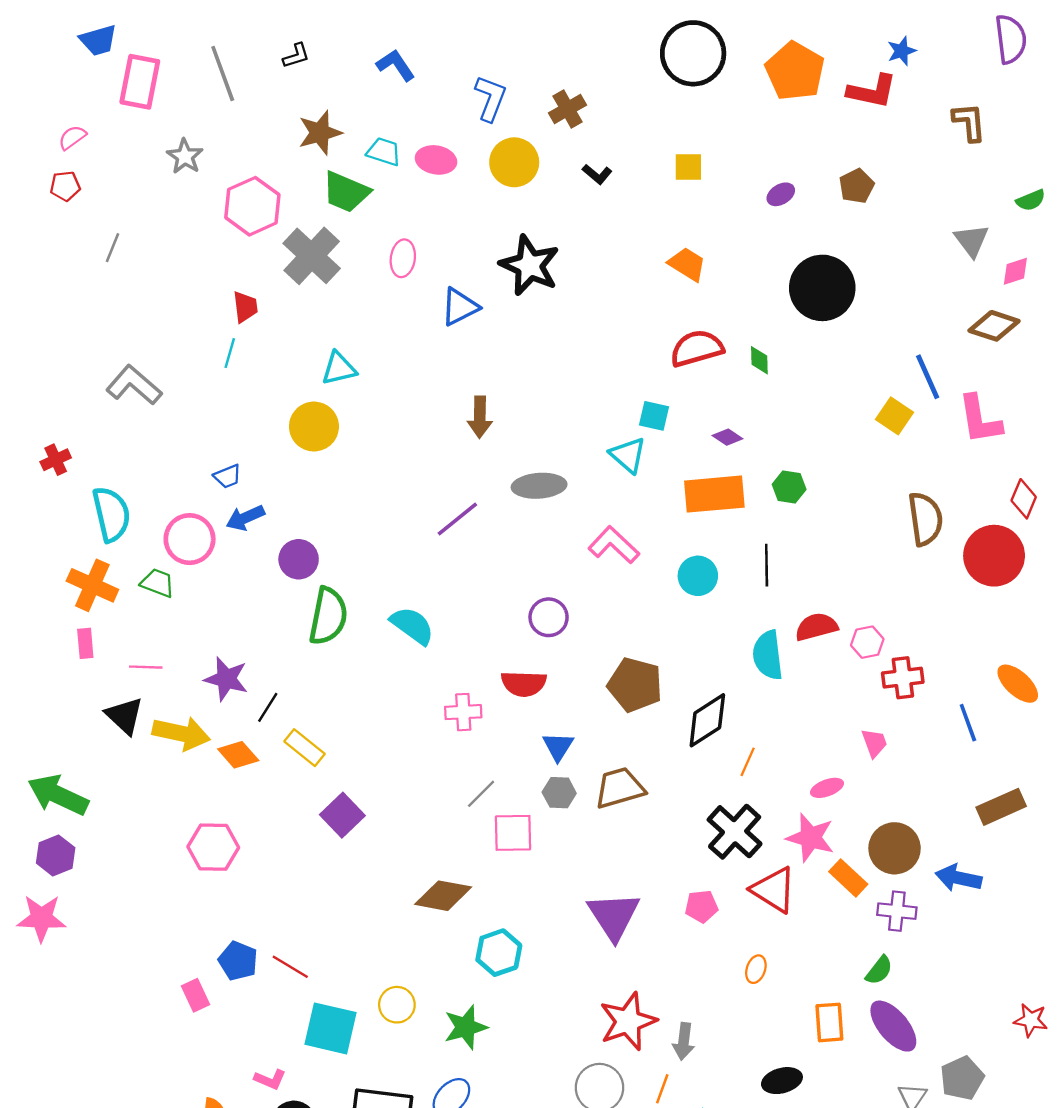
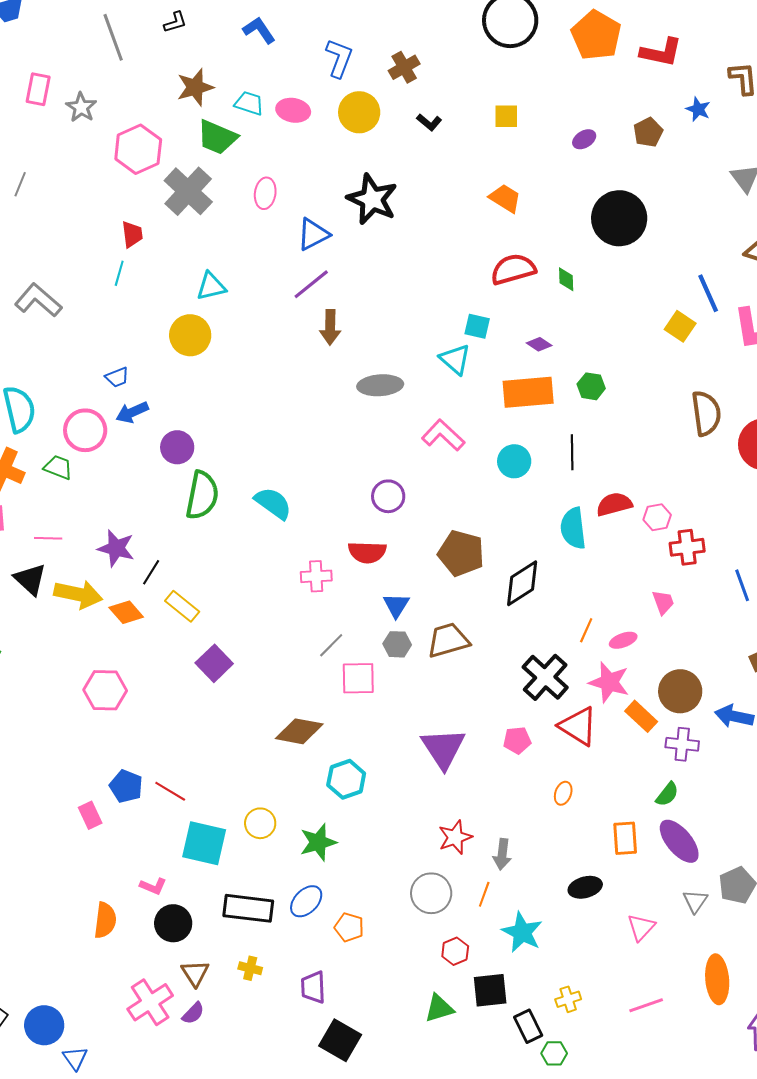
blue star: (902, 51) -> (698, 109), moved, turned -30
pink rectangle: (140, 82) -> (38, 89), moved, size x0.7
purple line: (457, 519) -> (311, 284), moved
orange line: (748, 762) -> (586, 630), moved
red star: (628, 1021) -> (455, 837), size x0.7

